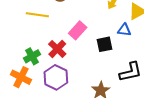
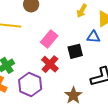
red cross: (57, 49) -> (50, 64), moved

